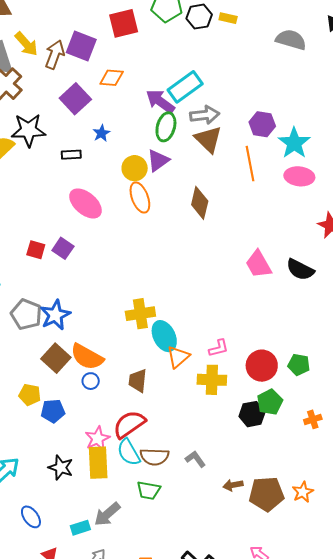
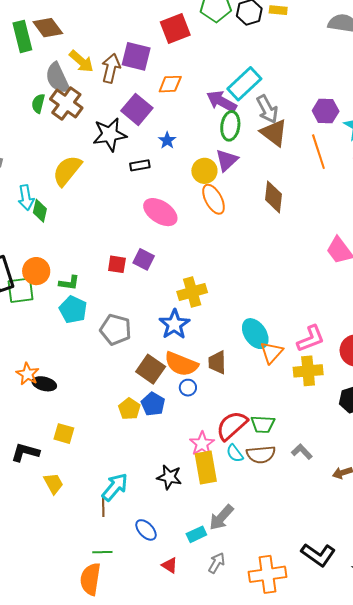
gray arrow: (205, 115) -> (267, 109), turned 76
black star: (29, 130) -> (110, 135), moved
yellow cross: (140, 314) -> (192, 292), moved
blue star: (55, 315) -> (174, 324), moved
pink L-shape: (219, 348) -> (311, 339), size x1.4
brown trapezoid: (138, 381) -> (217, 362), moved
yellow pentagon: (30, 395) -> (129, 409), turned 30
blue pentagon: (53, 411) -> (153, 404), moved, turned -30
cyan semicircle: (129, 452) -> (235, 453), size x0.7
green trapezoid: (149, 490) -> (263, 424), moved

